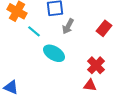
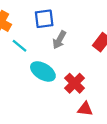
red cross: (96, 65) -> (75, 83), moved

